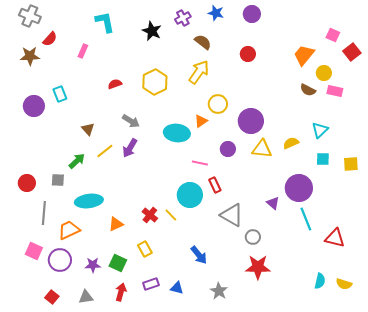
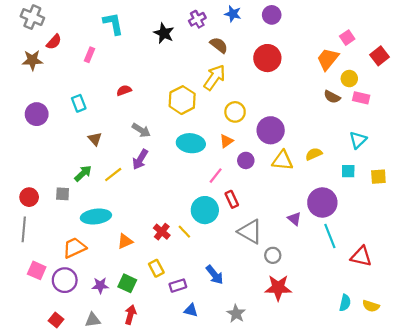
pink square: (333, 35) -> (347, 38), moved, turned 32
red circle: (248, 54) -> (267, 58), size x1.6
yellow hexagon: (155, 82) -> (182, 100), moved
cyan rectangle: (60, 94) -> (79, 103), moved
orange triangle: (201, 121) -> (226, 141), moved
cyan triangle: (320, 130) -> (358, 140), moved
yellow line: (105, 151) -> (113, 174), moved
pink line: (200, 163) -> (216, 176), turned -63
gray line: (44, 213) -> (24, 229), moved
purple rectangle: (151, 284) -> (178, 286), moved

